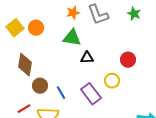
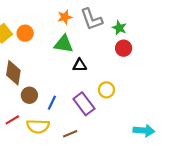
green star: (134, 14) -> (119, 28), moved
red circle: (128, 60) -> (124, 48), moved
blue line: (61, 93) -> (52, 103), turned 56

